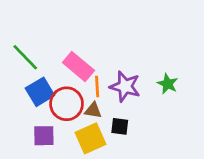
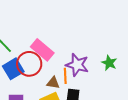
orange line: (97, 86) -> (65, 76), moved
red circle: (67, 104) -> (29, 64), moved

